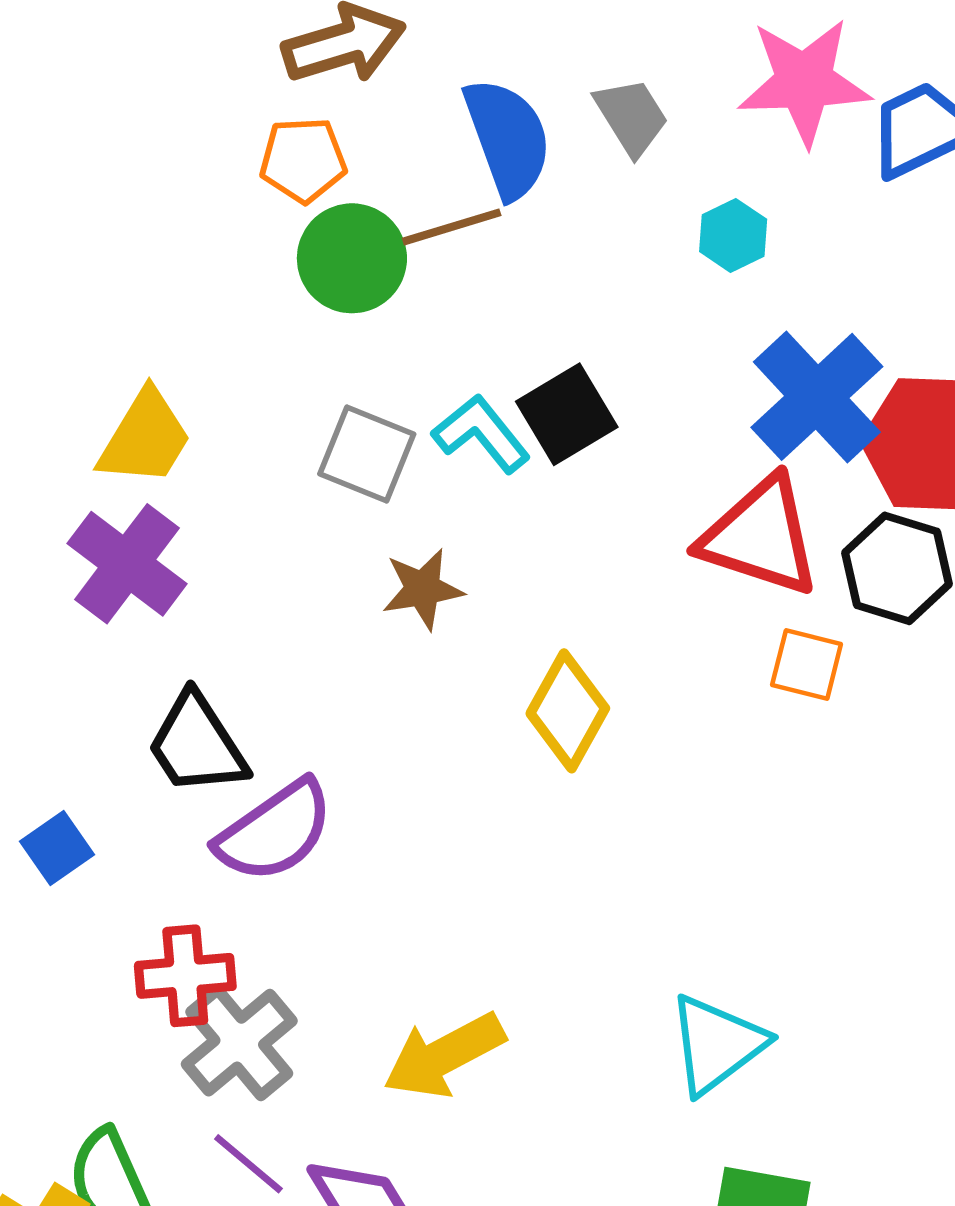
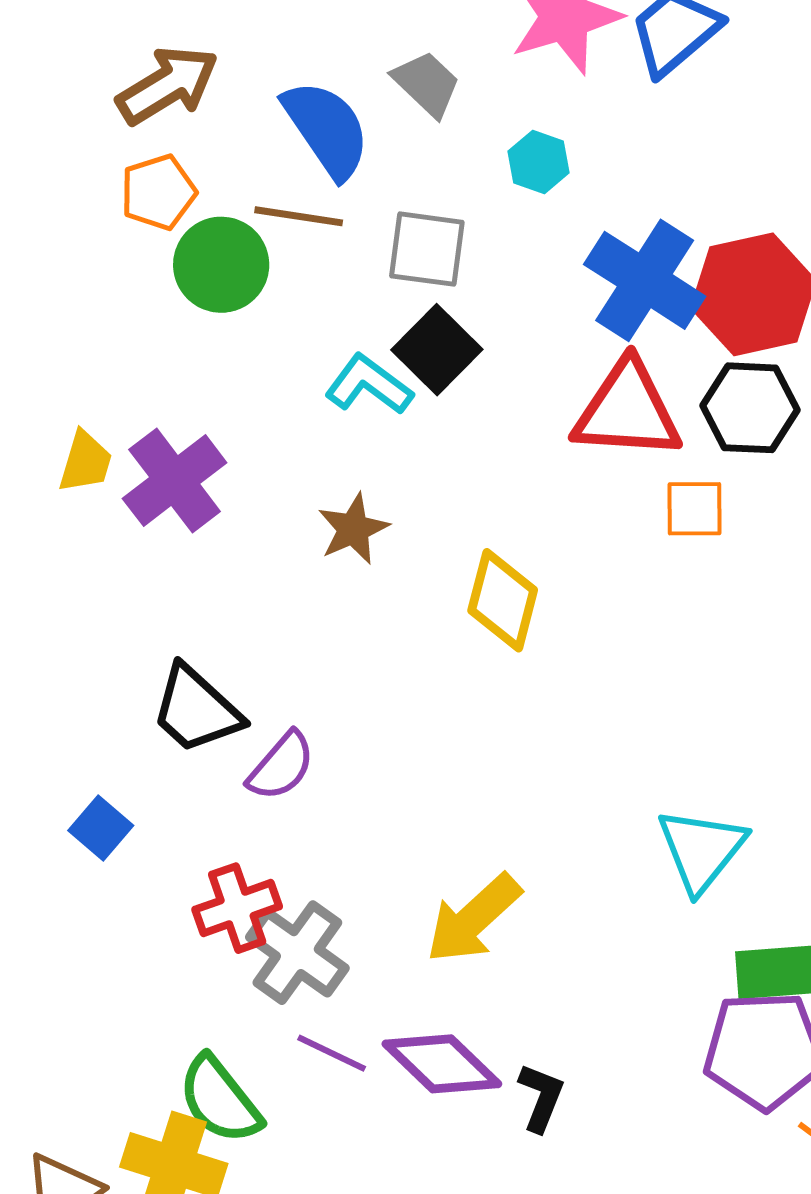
brown line: (452, 227) -> (299, 216), turned 40
yellow trapezoid: (145, 438) -> (85, 462), size x0.7
gray square: (367, 454) -> (427, 249), moved
purple cross: (127, 564) -> (175, 481), moved, turned 30
purple semicircle: (275, 831) -> (281, 766), size x0.7

